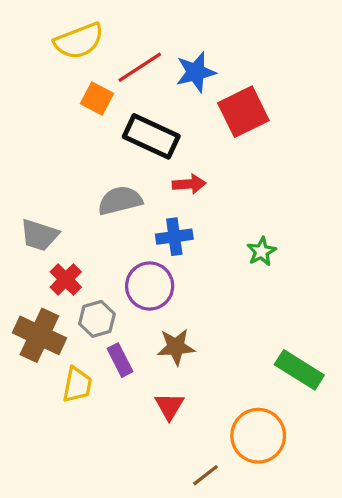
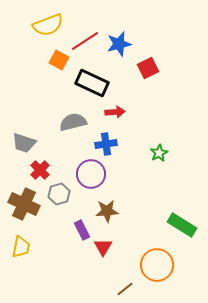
red square: (243, 112) -> (148, 68), size x0.7
purple rectangle: (120, 360) -> (82, 230), moved
yellow trapezoid: (77, 385) -> (21, 247), moved

